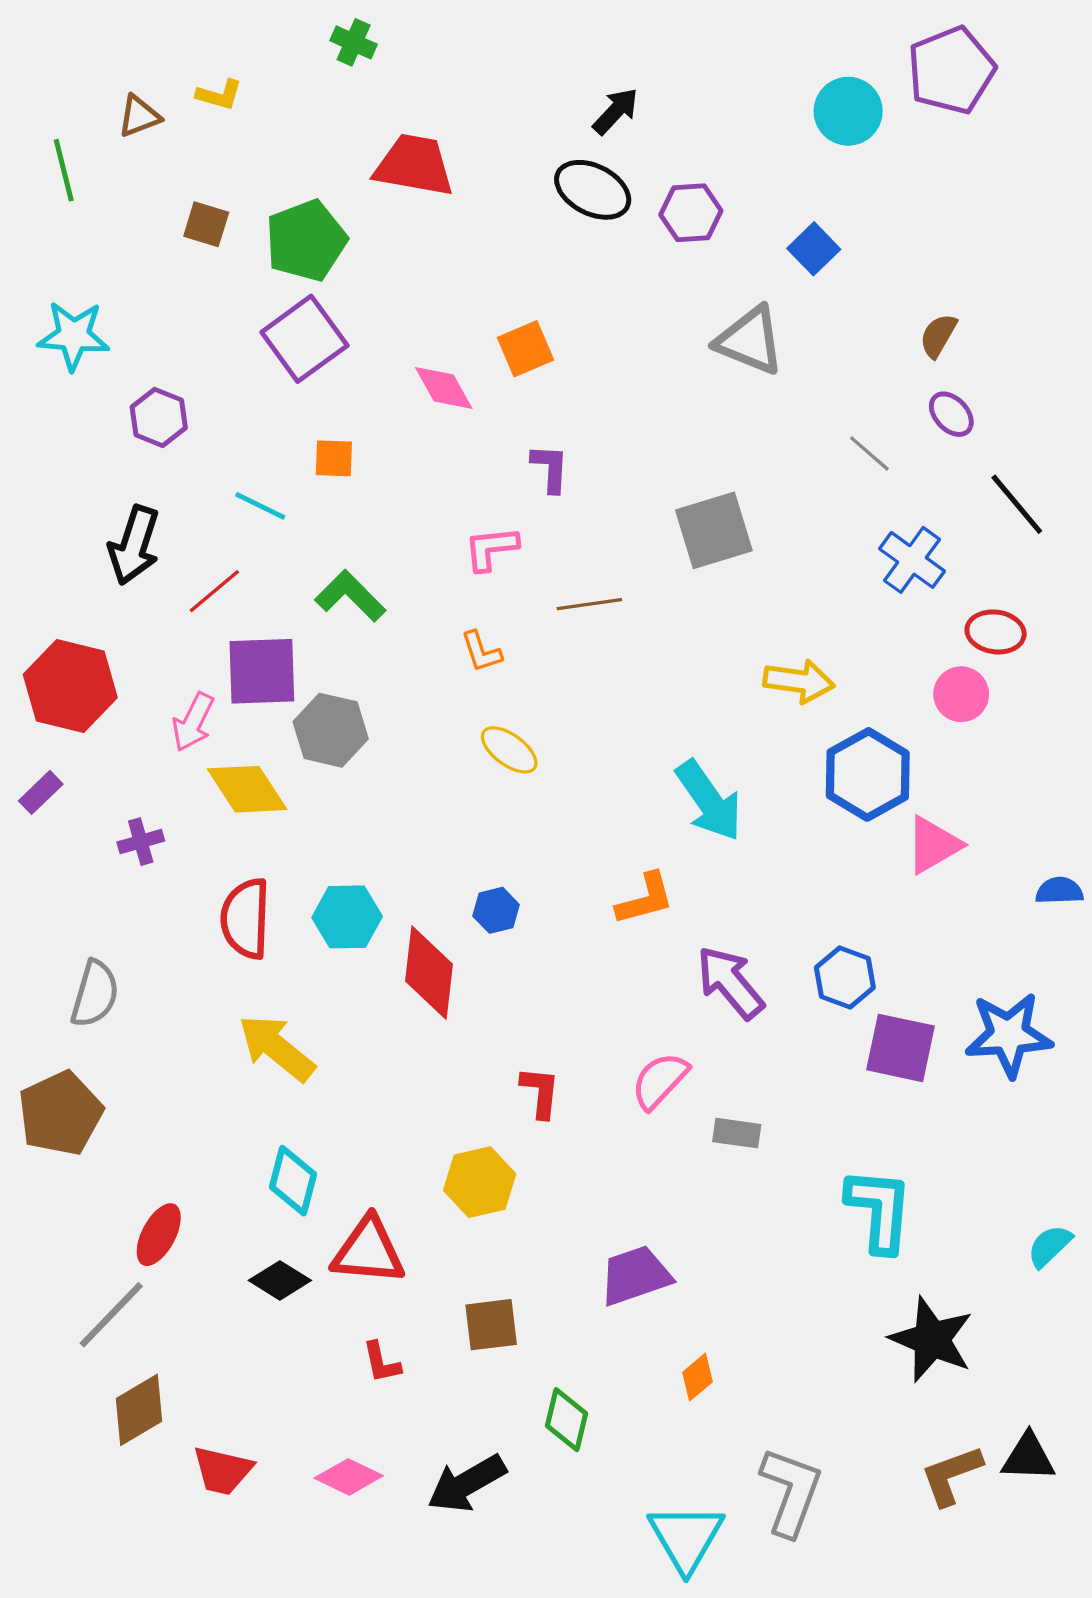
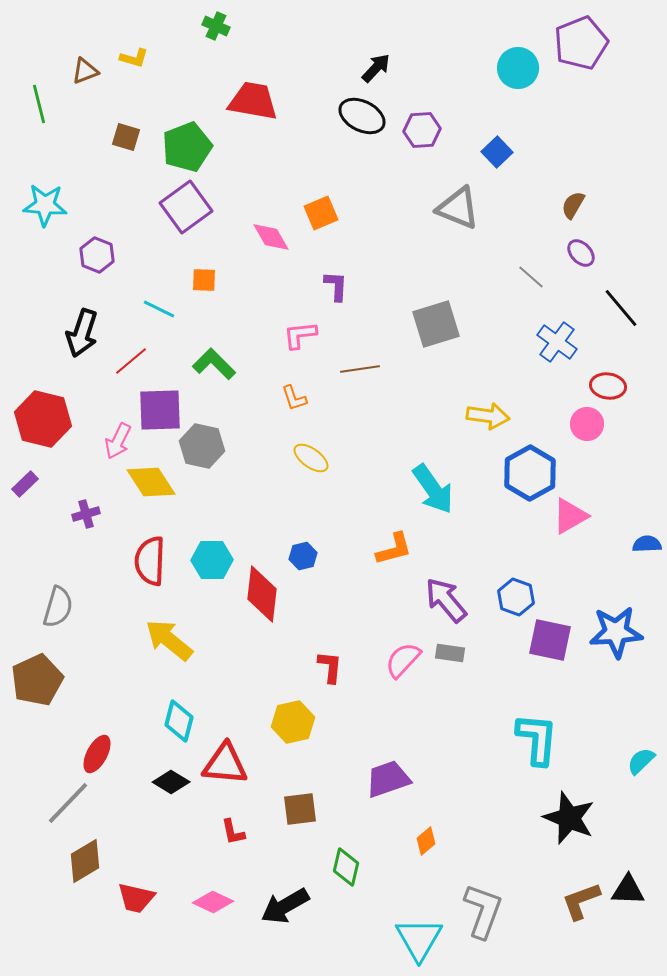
gray rectangle: (737, 1133) -> (450, 653), moved

